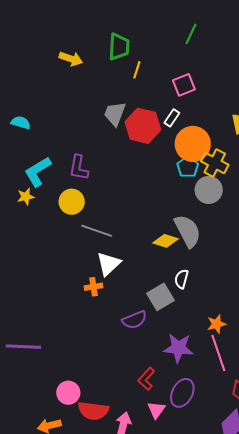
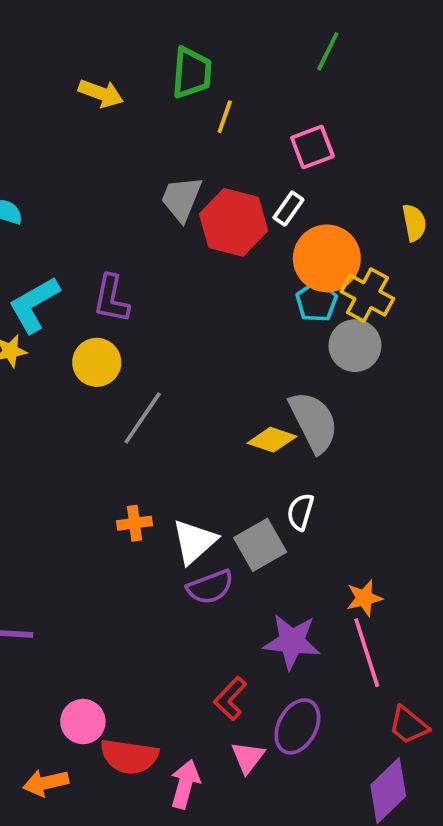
gray line: (97, 231) -> (143, 418), turned -76
white triangle: (109, 264) -> (194, 541), moved

